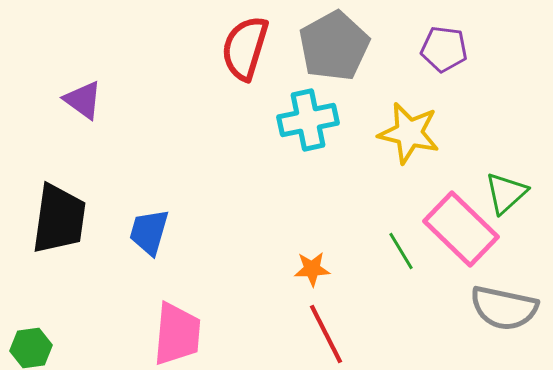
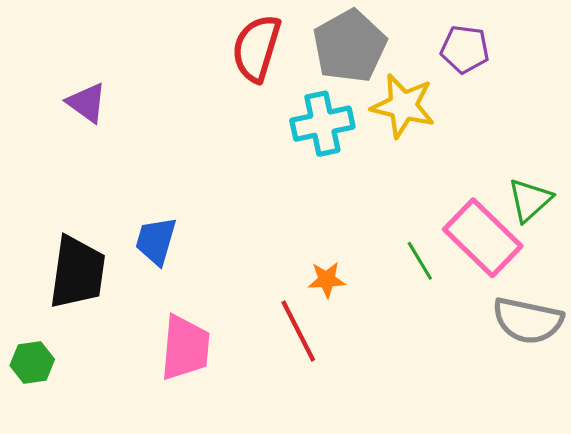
yellow star: (409, 133) -> (403, 106), moved
black trapezoid: (59, 219) -> (77, 272), moved
red line: (326, 334) -> (298, 331), moved

